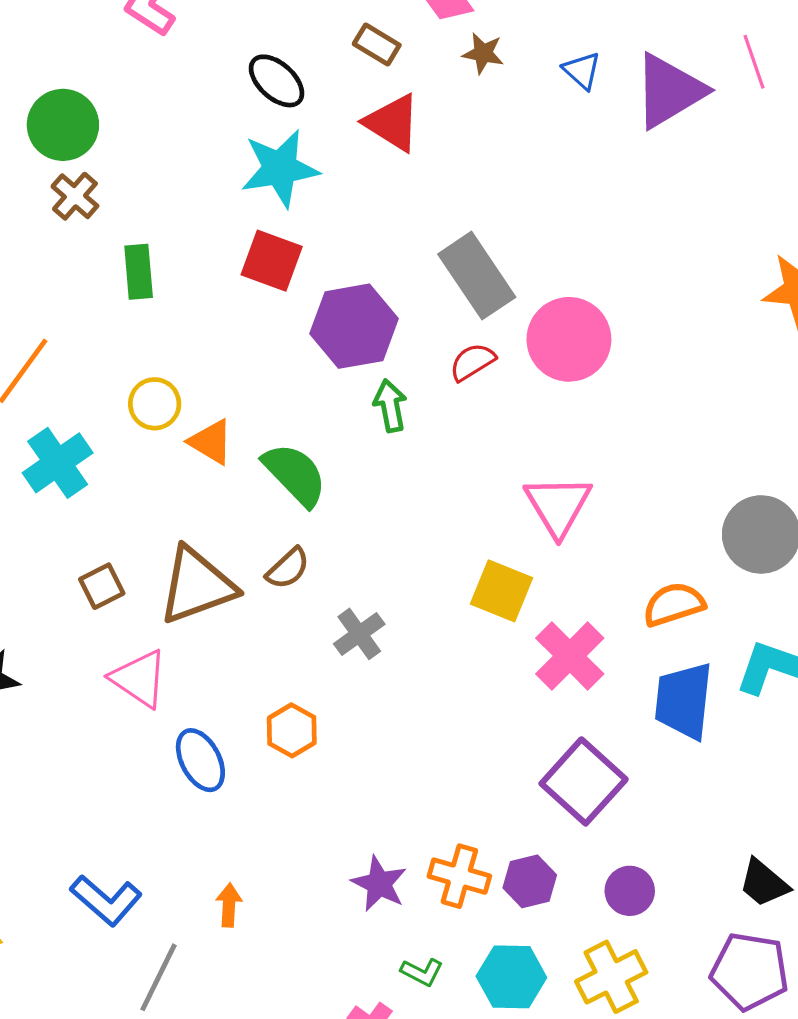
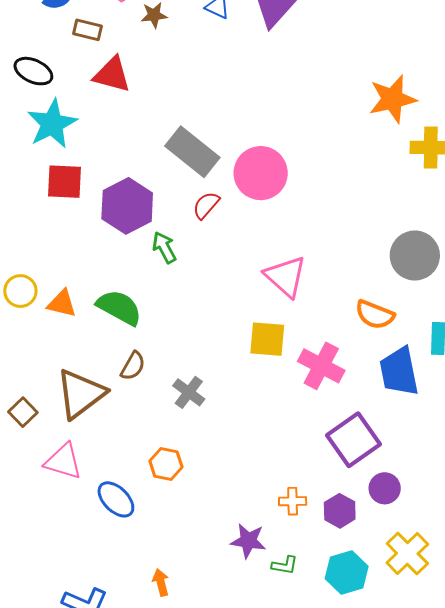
orange semicircle: (674, 604) -> (375, 315), turned -123
purple square: (584, 781) -> (353, 440), turned 30
orange cross: (459, 876) -> (293, 501), moved, size x0.7
purple circle: (630, 891) -> (385, 488), moved
green L-shape: (422, 972) -> (285, 565), moved

